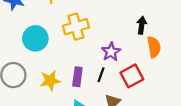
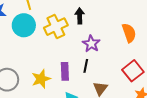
black arrow: (142, 25) -> (80, 16), moved
cyan circle: (35, 38) -> (24, 25), moved
red square: (132, 76) -> (133, 71), moved

